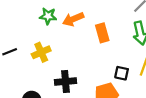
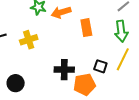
black cross: (65, 82) -> (64, 70), moved

